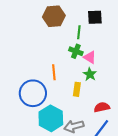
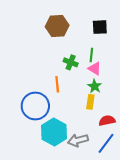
green line: (79, 32) -> (91, 55), moved
green cross: (76, 51) -> (71, 62), moved
yellow rectangle: (77, 89) -> (90, 102), moved

